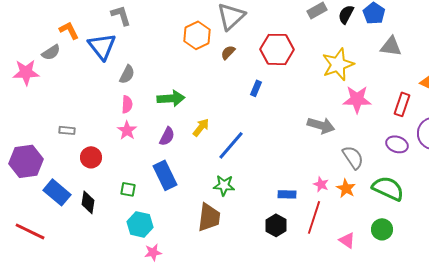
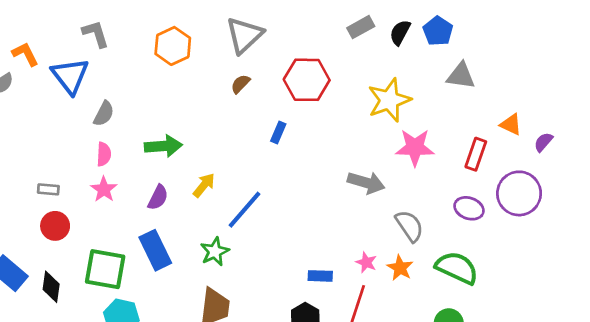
orange hexagon: (197, 35) -> (173, 46), moved
gray rectangle: (67, 130) -> (48, 189), moved
green star: (224, 185) -> (215, 252), moved, turned -30
green square: (128, 189) -> (105, 269), size x2.0

